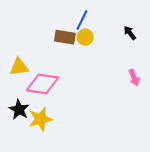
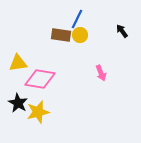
pink arrow: (134, 78) -> (101, 73), moved

